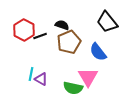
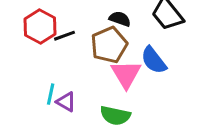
black semicircle: (62, 25) -> (120, 19), moved
pink triangle: (88, 77) -> (126, 74), moved

